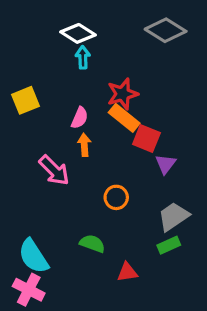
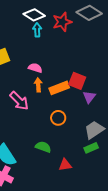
red star: (123, 94) -> (62, 22), moved
pink semicircle: (80, 118) -> (35, 68), turned -96
orange rectangle: (124, 118) -> (59, 88), moved, turned -60

